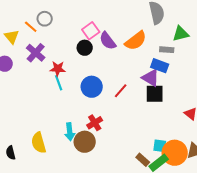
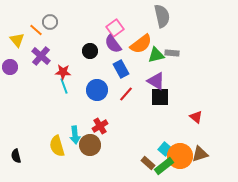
pink square: (91, 31) -> (115, 28), moved
green triangle: (181, 34) -> (156, 55), moved
blue rectangle: (160, 66) -> (121, 69), moved, turned 42
yellow semicircle: (39, 143) -> (57, 146), moved
cyan square: (160, 146) -> (165, 149), turned 32

